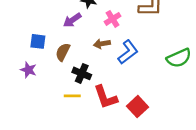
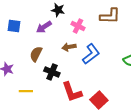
pink cross: (113, 19) -> (78, 26), turned -32
blue square: (38, 41) -> (14, 26), moved
yellow line: (72, 96) -> (26, 91), moved

